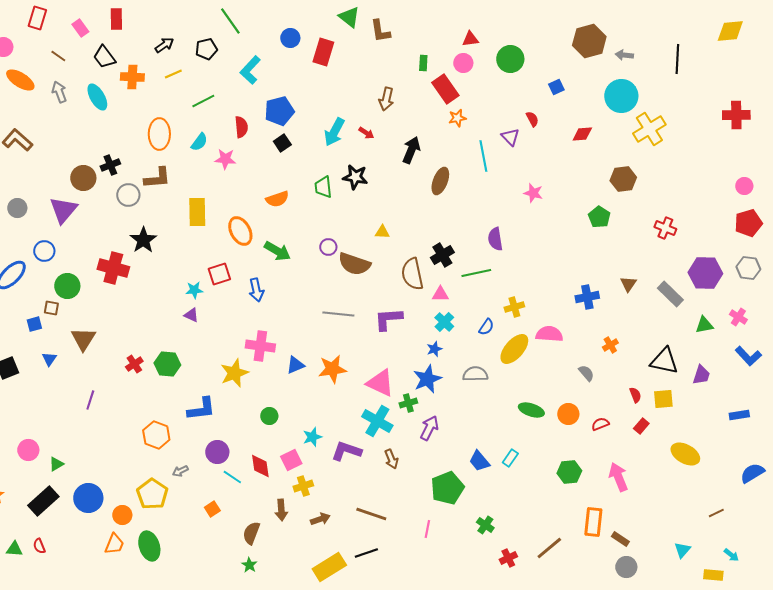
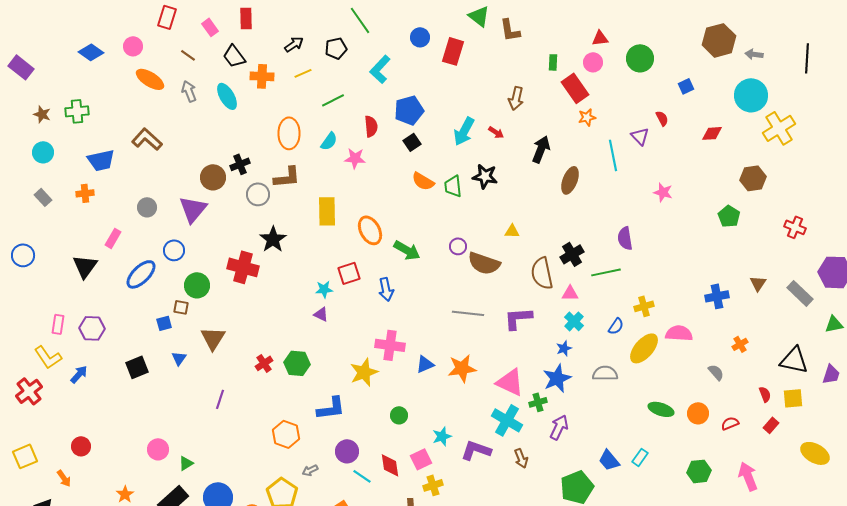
orange semicircle: (277, 199) -> (423, 181), moved, turned 50

